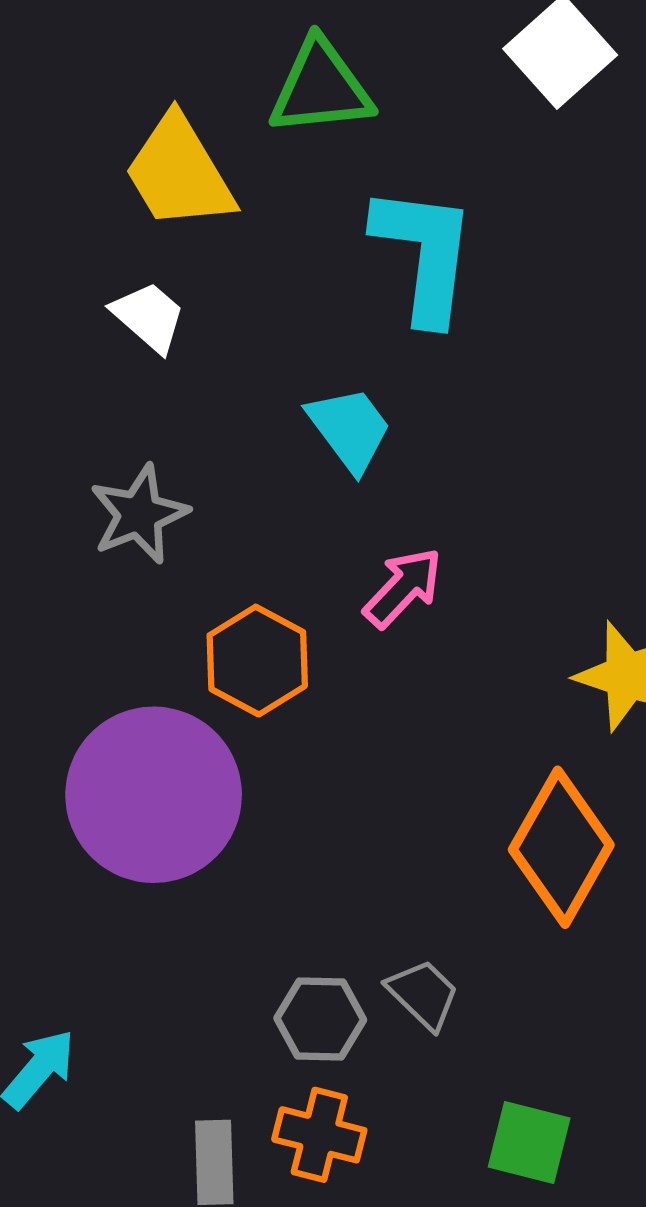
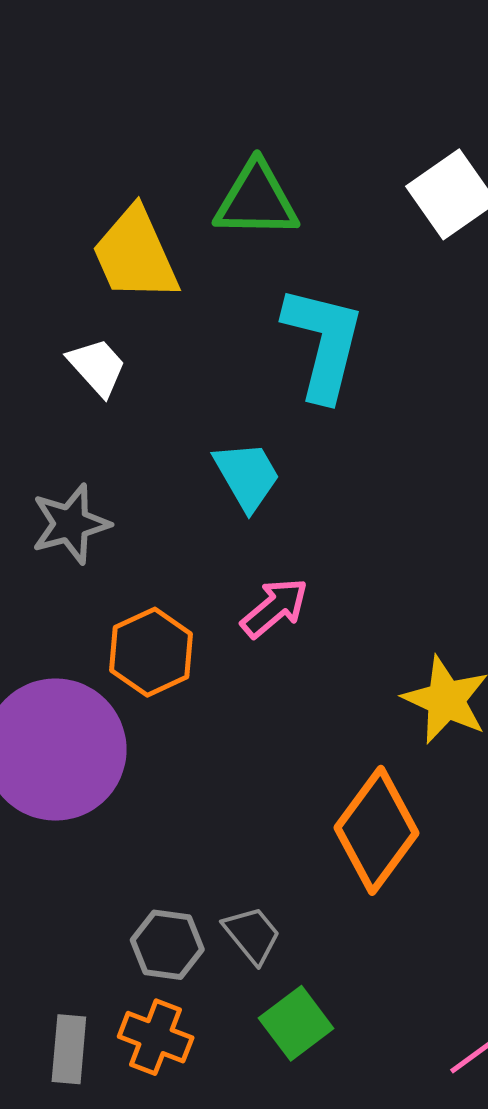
green square: (529, 1143) -> (296, 1023), moved, turned 32

